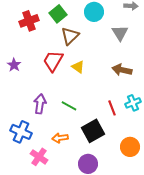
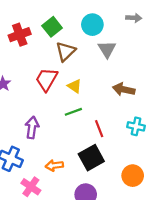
gray triangle: (120, 33) -> (107, 49), moved
cyan cross: (133, 103) -> (136, 126), turned 35
green line: (69, 106) -> (73, 112), moved, turned -49
red line: (112, 108) -> (99, 129), moved

